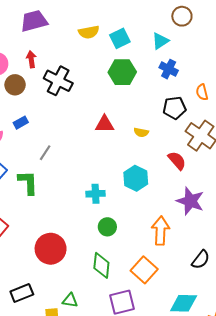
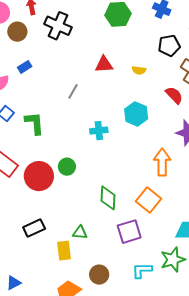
gray line: (45, 153) -> (73, 91), moved
green circle: (107, 227) -> (67, 167), moved
red circle: (51, 249) -> (39, 176), moved

